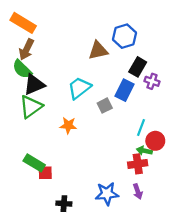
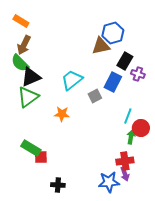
orange rectangle: (23, 23) -> (21, 21), size x0.7
brown triangle: (98, 50) -> (101, 46), moved
green arrow: (144, 151) -> (131, 137), turned 88
red cross: (138, 164) -> (125, 161), moved
blue star: (107, 194) -> (109, 182), moved

